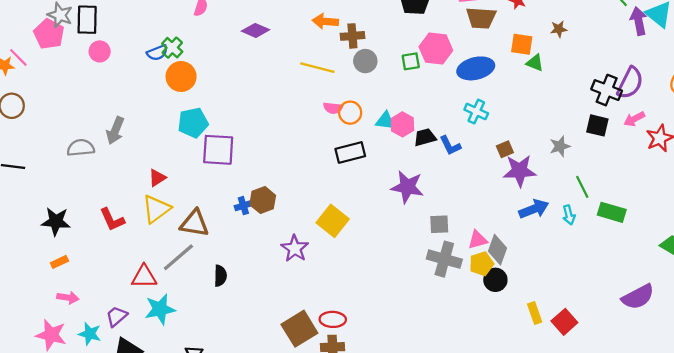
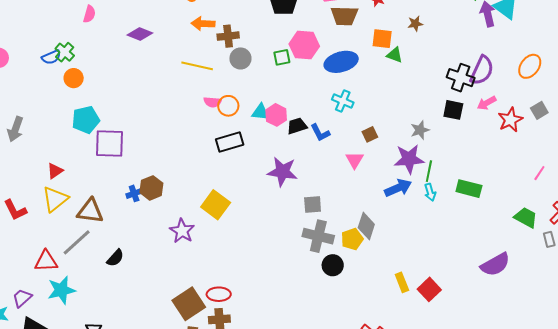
orange circle: (181, 77) -> (74, 78), size x0.7
purple star: (520, 171) -> (409, 159), moved
green line: (582, 187) -> (429, 171), moved, turned 40
pink triangle: (478, 240) -> (355, 160), moved, turned -42
black semicircle: (220, 276) -> (115, 258), turned 42
black circle: (495, 280) -> (333, 265), moved

